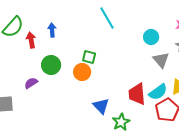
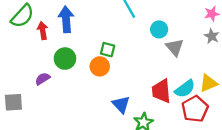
blue arrow: (52, 30) -> (66, 19), size x1.6
cyan circle: (151, 37) -> (159, 29), moved
gray triangle: (161, 60) -> (175, 47), moved

